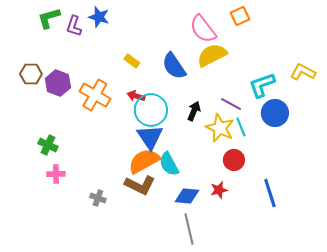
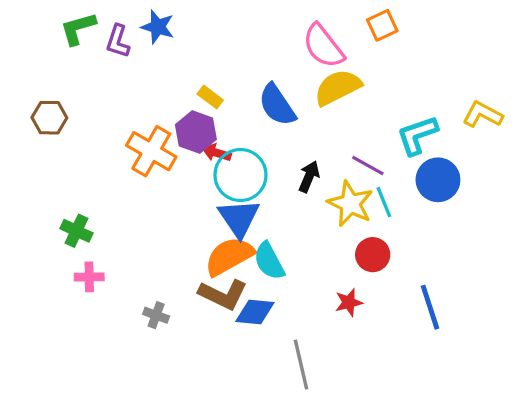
purple hexagon: (58, 83) -> (196, 132), moved
blue diamond: (187, 196) -> (255, 312), moved

